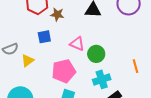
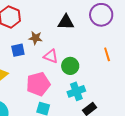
brown star: (57, 14) -> (36, 38), moved
orange line: (136, 66) -> (107, 54), moved

